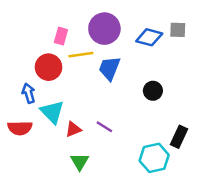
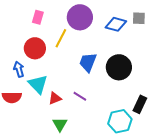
pink rectangle: (61, 36) -> (38, 17), moved
yellow line: (81, 55) -> (61, 38), turned -54
blue trapezoid: (109, 68) -> (88, 62), moved
black circle: (153, 91) -> (119, 67), size x1.6

